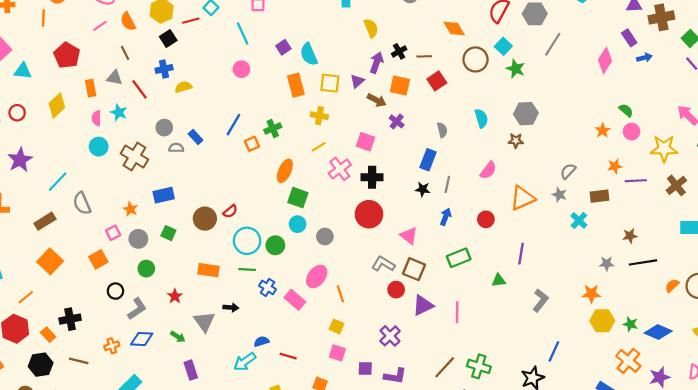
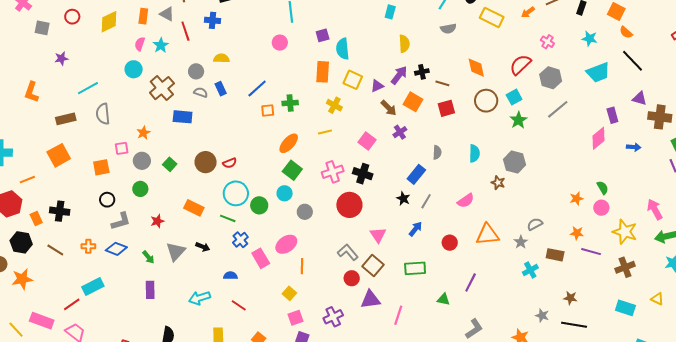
purple rectangle: (629, 38) -> (612, 115), moved
yellow semicircle: (183, 87) -> (221, 58), moved
purple star: (20, 160) -> (61, 58), size x0.6
pink cross: (340, 169) -> (333, 172), moved
blue rectangle: (164, 195) -> (183, 117), moved
blue semicircle: (261, 341) -> (230, 276), moved
pink square: (337, 353) -> (296, 318), moved, turned 35

